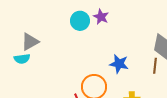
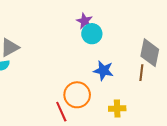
cyan circle: (80, 21) -> (92, 34), moved

